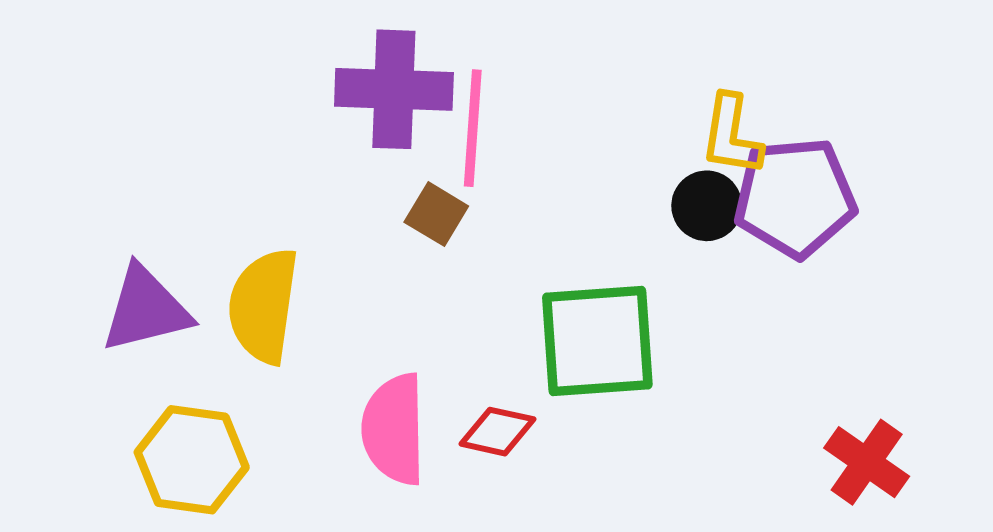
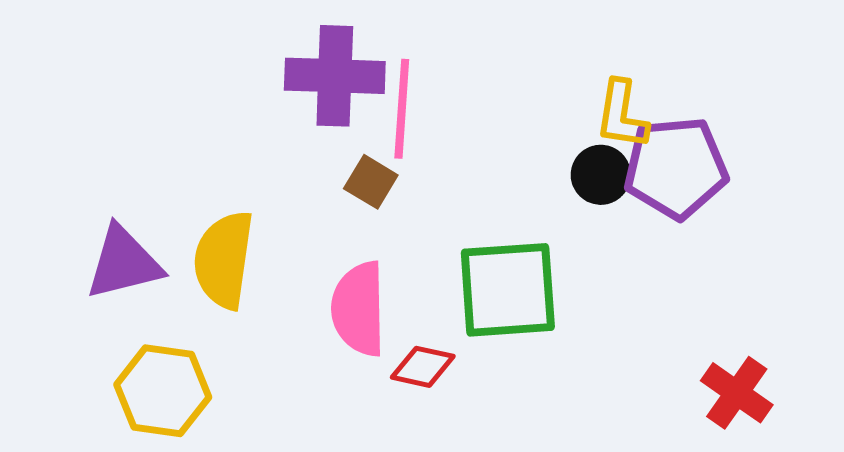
pink semicircle: (394, 429) -> (359, 309), moved

